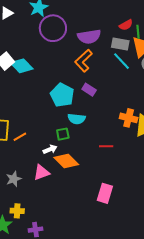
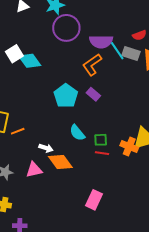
cyan line: (122, 61) -> (117, 51), moved
orange cross: (129, 118) -> (129, 146), moved
cyan semicircle: (77, 119) -> (77, 133), moved, turned 36
green square: (63, 134) -> (101, 140), moved
white arrow: (50, 149) -> (46, 148), turned 32

